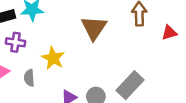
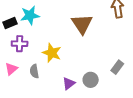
gray rectangle: (130, 85) -> (117, 67), size x0.6

